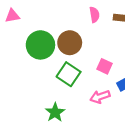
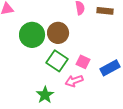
pink square: (105, 66) -> (83, 62), moved
pink arrow: (100, 97) -> (74, 81), moved

